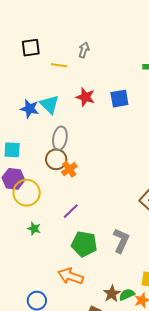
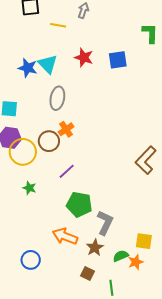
brown circle: (56, 159) -> (49, 141), moved
gray L-shape: (121, 241) -> (105, 223), moved
brown star: (112, 294) -> (95, 248), moved

